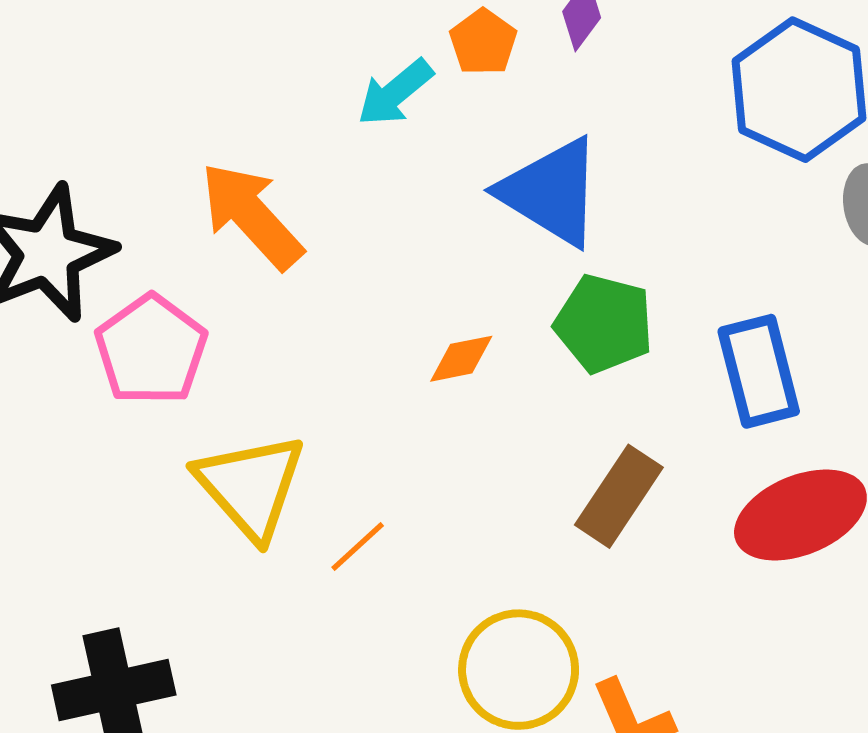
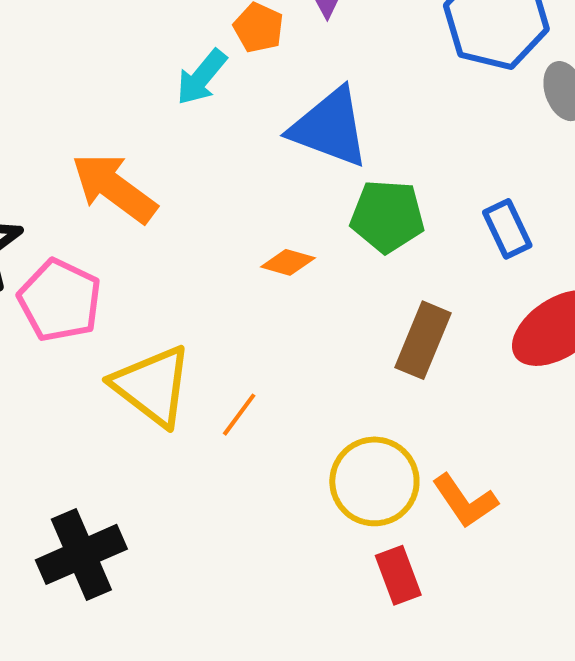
orange diamond: (461, 359) -> (288, 262), turned 38
blue rectangle: (759, 371) -> (507, 229), size x0.7

